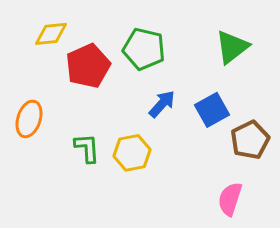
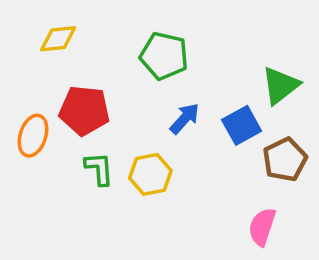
green triangle: (232, 47) -> (280, 85), moved
red pentagon: (88, 66) -> (84, 111), moved, turned 30

